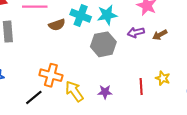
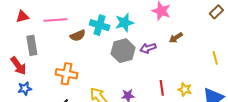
purple arrow: (136, 32) -> (148, 48), moved
orange cross: (51, 75) -> (66, 74), moved
yellow star: (163, 78) -> (185, 89), moved

